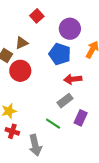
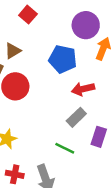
purple circle: (70, 29) -> (86, 25), moved
red cross: (12, 131) -> (15, 174), moved

